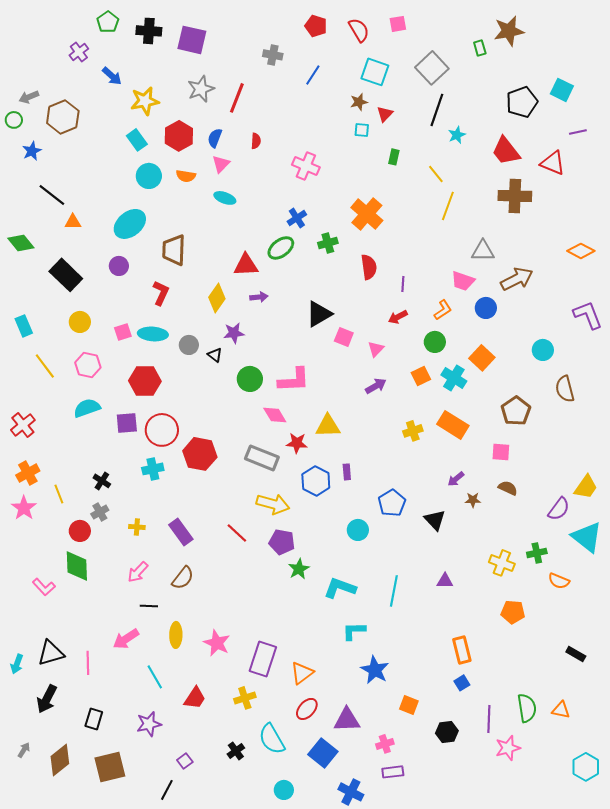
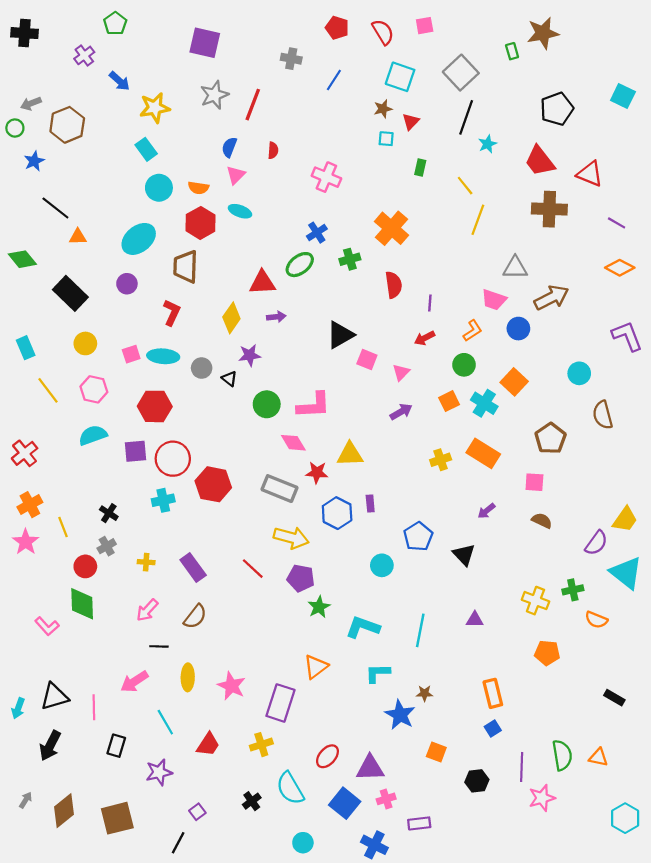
black cross: (149, 31) -> (25, 33), moved
cyan square: (562, 90) -> (623, 96), moved
purple line: (578, 132) -> (617, 223), moved, turned 42
red hexagon: (179, 136) -> (201, 223), moved
brown star: (473, 500) -> (425, 693), moved
orange triangle: (302, 673) -> (316, 667), moved
black rectangle: (94, 719) -> (116, 746), moved
pink cross: (385, 744) -> (386, 799), moved

